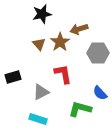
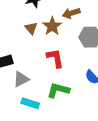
gray triangle: (41, 92) -> (21, 79), moved
green L-shape: (80, 109) -> (58, 90), moved

